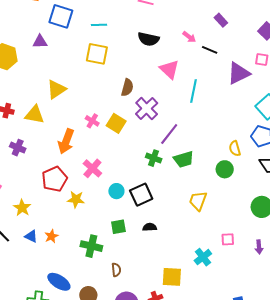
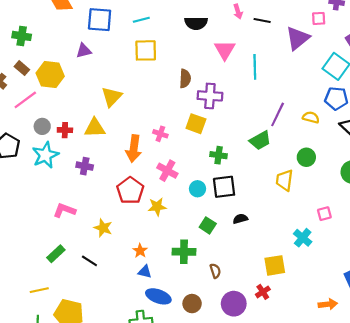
pink arrow: (189, 37) -> (238, 12), turned 48
pink triangle: (169, 69) -> (225, 50), turned 30
purple cross: (147, 109) -> (210, 96), turned -30
pink cross: (92, 121) -> (160, 134), moved
yellow square: (116, 123) -> (196, 124), moved
purple line: (169, 134) -> (278, 114), moved
yellow semicircle: (235, 148) -> (311, 117), turned 133
green cross: (154, 158) -> (219, 155), moved
green circle: (225, 169) -> (306, 157), moved
black square: (141, 195) -> (224, 187), turned 30
green square: (118, 227) -> (208, 225), turned -35
blue triangle: (31, 236) -> (145, 272), moved

